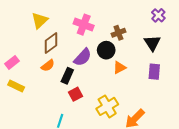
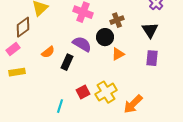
brown diamond: (51, 43) -> (23, 27), moved
purple semicircle: (83, 57) -> (82, 44), turned -102
yellow rectangle: (16, 86) -> (17, 72), turned -35
red square: (75, 94) -> (83, 92), moved

